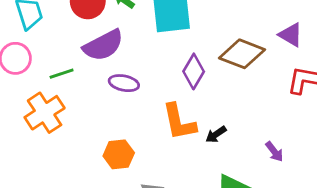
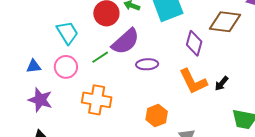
green line: (62, 74) -> (100, 57), moved
orange cross: (45, 113) -> (97, 100), turned -32

